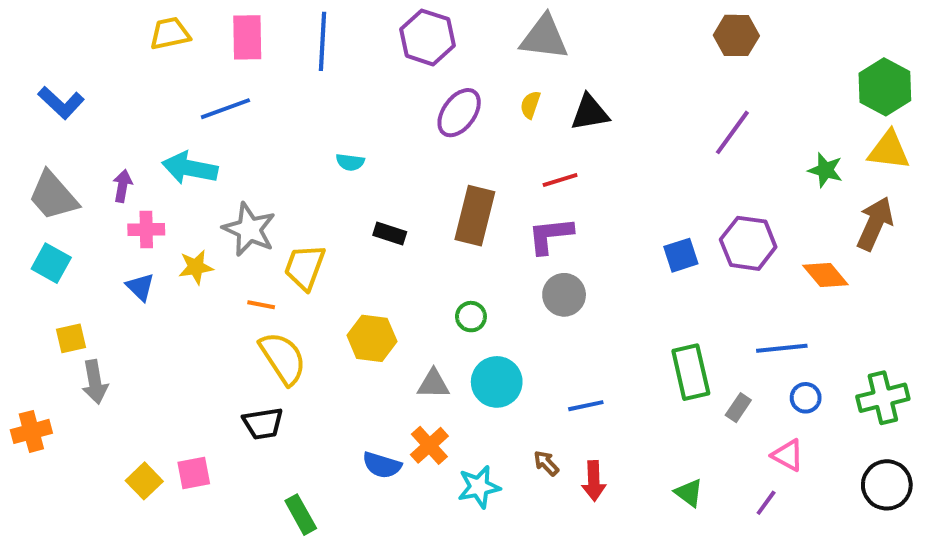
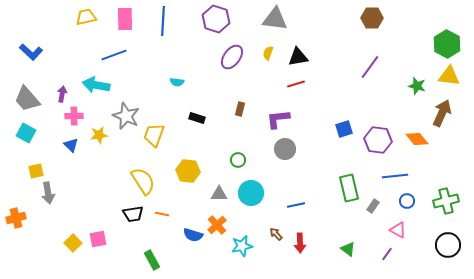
red line: (560, 180) -> (296, 84), moved
brown rectangle: (475, 216) -> (240, 109), size x0.5
purple hexagon: (748, 243) -> (378, 140), moved
orange line: (261, 305) -> (162, 214), moved

